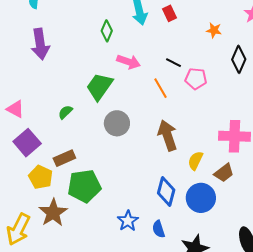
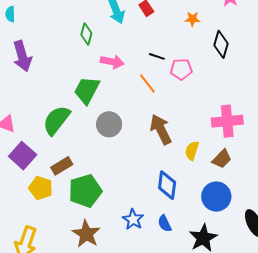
green semicircle: (65, 112) -> (56, 120), size x2.0
blue circle: (201, 198) -> (216, 197), moved
brown star: (53, 213) -> (86, 234), moved

